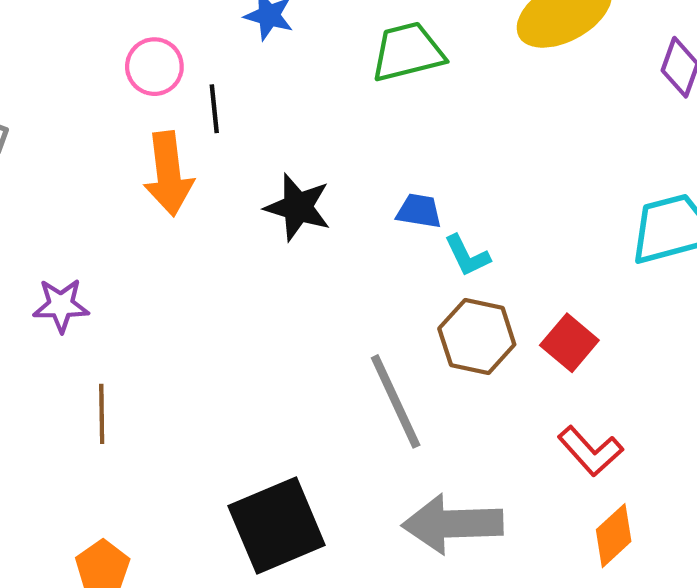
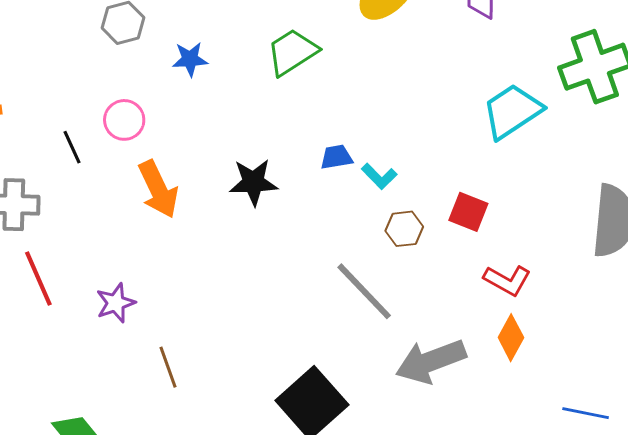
black line: (214, 109) -> (72, 147), moved
brown hexagon: (477, 336) -> (404, 229), size x0.7
orange diamond: (614, 536) -> (511, 338), moved

